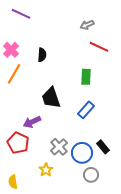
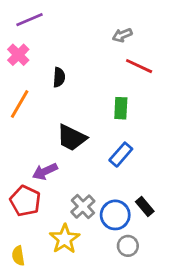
purple line: (21, 14) -> (30, 20), turned -48
pink cross: (11, 50) -> (18, 55), moved
black trapezoid: (51, 98) -> (72, 138), turned -45
yellow star: (46, 170) -> (65, 239), size x1.5

